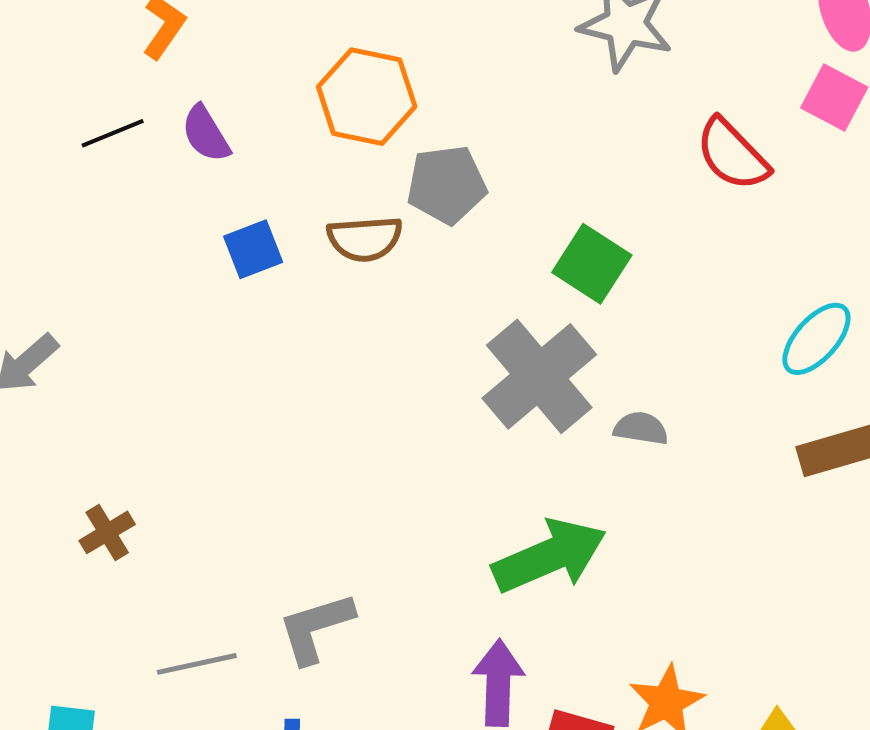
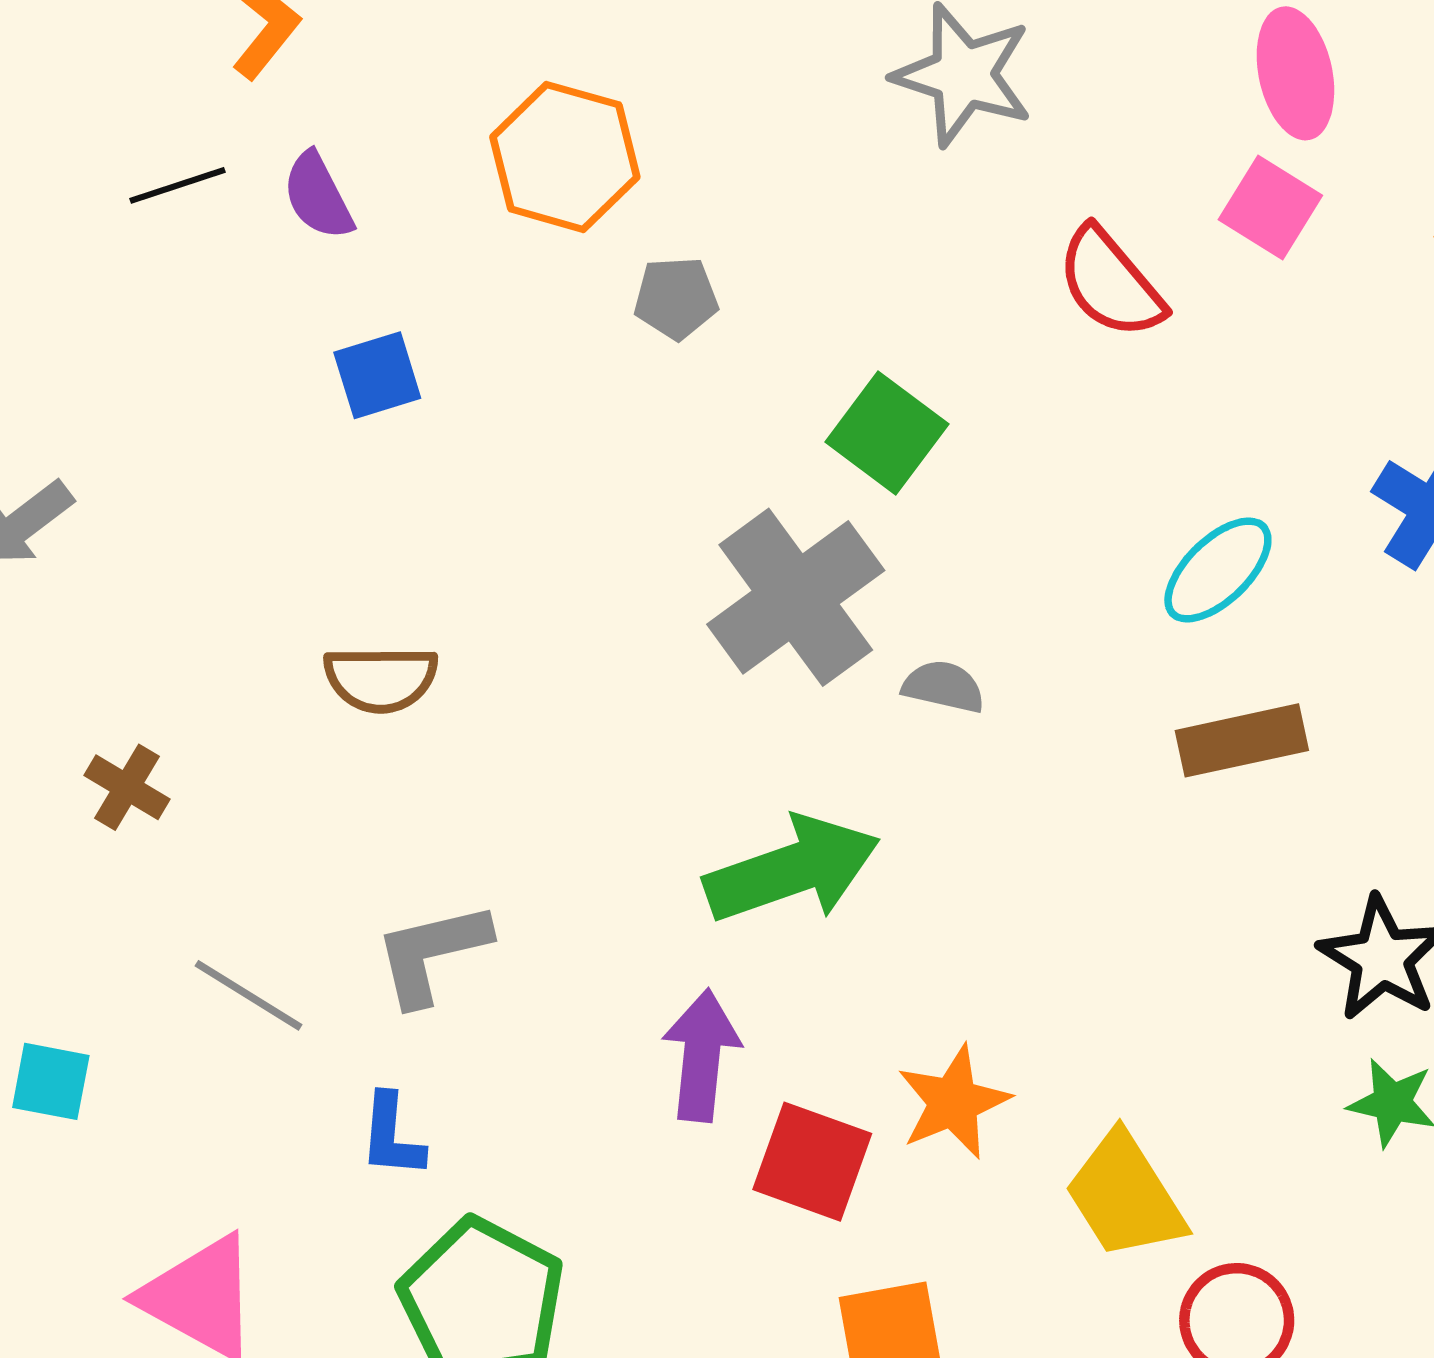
gray pentagon: (447, 185) -> (676, 298), size x0.7
brown semicircle: (365, 239) -> (381, 679), moved
brown cross: (107, 532) -> (127, 787), turned -32
gray line: (197, 664) -> (249, 995), turned 40

